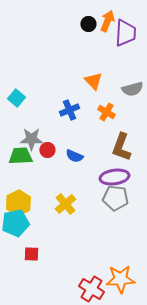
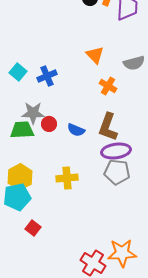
blue cross: (69, 110) -> (47, 76), moved
brown L-shape: (121, 147) -> (108, 127), moved
yellow cross: (65, 204) -> (67, 178), turned 35
red square: (31, 254) -> (33, 228), turned 35

